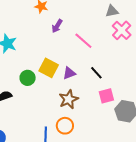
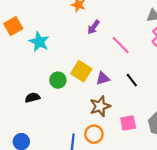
pink square: (106, 96) -> (128, 123), moved

